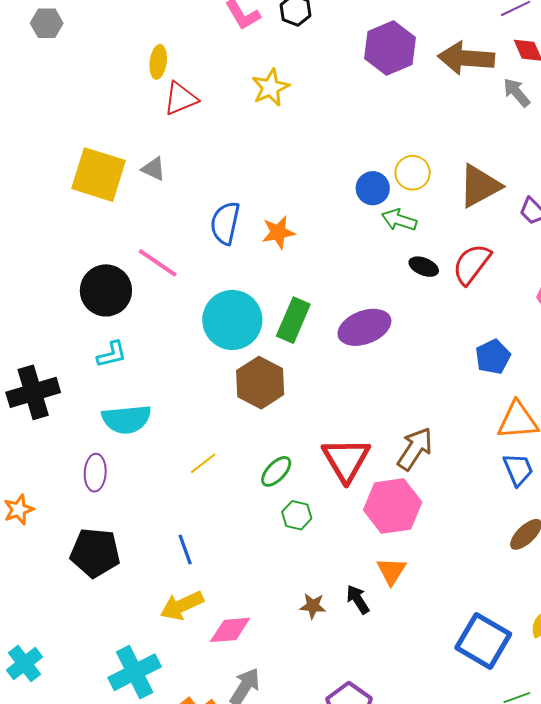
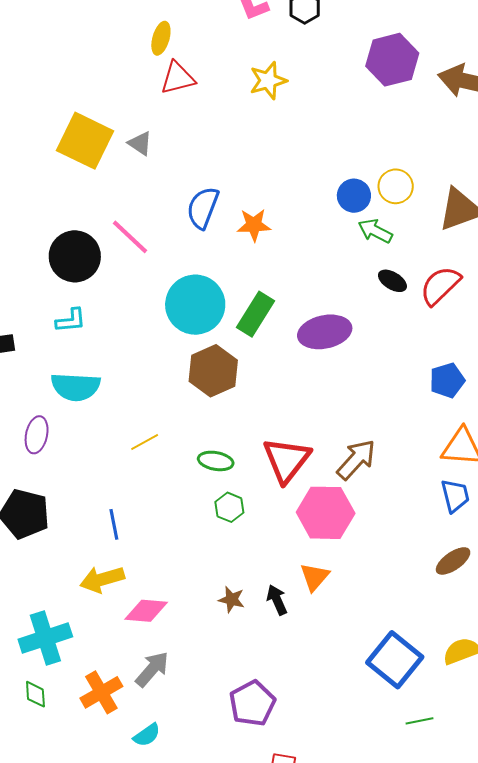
green ellipse: (276, 471) -> (216, 461), turned 48

